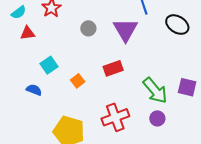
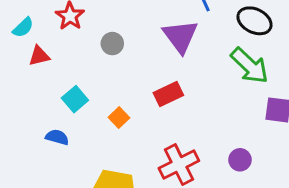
gray circle: (88, 28) -> (112, 44), moved
green arrow: (155, 91) -> (249, 66), moved

